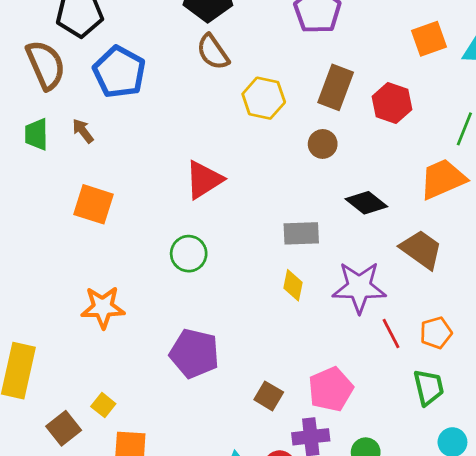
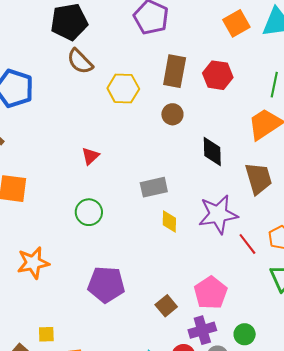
red triangle: (204, 180) -> (90, 156), size x0.6
black diamond: (366, 203) -> (212, 152), turned 60
gray rectangle: (301, 233) -> (154, 187), moved
brown trapezoid: (421, 249) -> (258, 178), turned 48
brown square: (269, 396) -> (166, 306), turned 30
yellow square: (103, 405) -> (46, 334), turned -30

